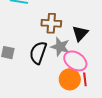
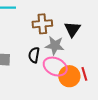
black semicircle: (38, 53) -> (34, 55), size x0.7
pink ellipse: (75, 61) -> (55, 67), moved

